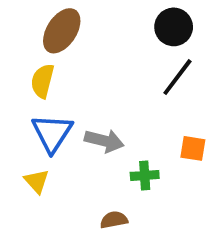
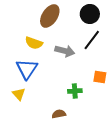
brown ellipse: (62, 31) -> (50, 16), moved
yellow semicircle: (42, 81) -> (34, 43), moved, turned -84
gray arrow: (104, 141) -> (65, 51), moved

